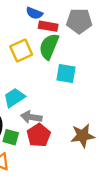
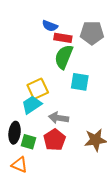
yellow square: (21, 51) -> (38, 89), moved
gray arrow: (31, 117) -> (59, 118), moved

